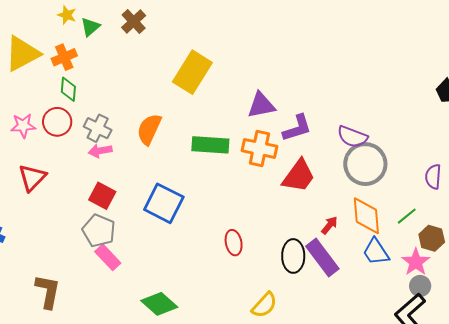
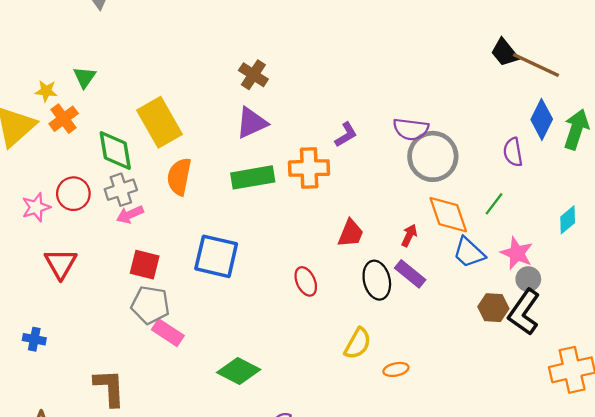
yellow star: (67, 15) -> (46, 91), moved
brown cross: (134, 21) -> (253, 75), moved
yellow rectangle: (192, 72) -> (159, 122), moved, turned -48
green diamond: (68, 89) -> (115, 151), moved, size x1.5
purple triangle: (261, 105) -> (252, 123), moved
gray cross: (98, 128) -> (121, 190), turned -32
purple L-shape: (297, 128) -> (346, 135), size x0.7
red trapezoid: (299, 176) -> (351, 233), moved, size x0.7
brown hexagon: (432, 238) -> (493, 308), moved
purple rectangle: (322, 258) -> (410, 274), size x0.7

